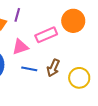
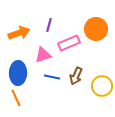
purple line: (17, 15) -> (49, 25), moved

